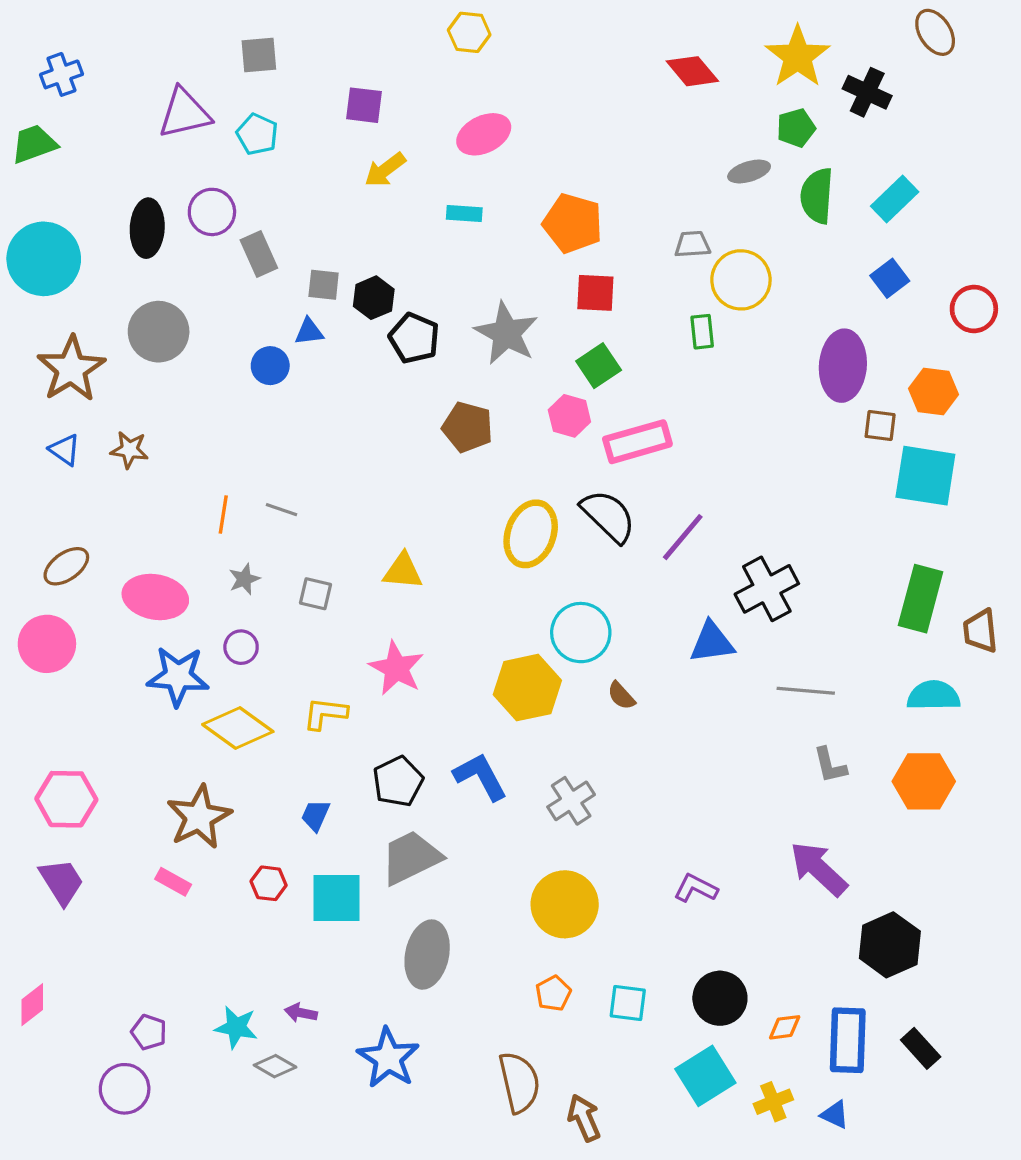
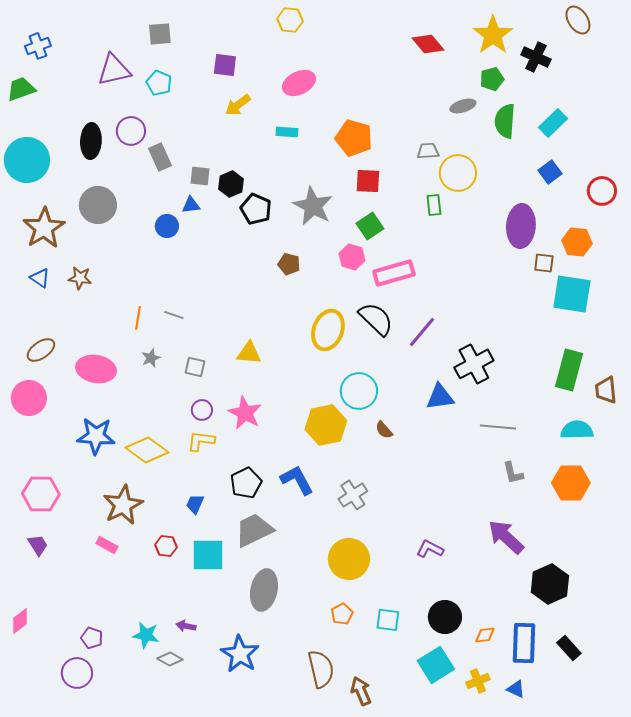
brown pentagon: (468, 427) -> (289, 264), size x0.7
purple circle: (241, 647) -> (202, 410), moved
blue star: (178, 676) -> (96, 436), moved
purple trapezoid: (61, 882) -> (38, 545), size x0.7

